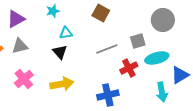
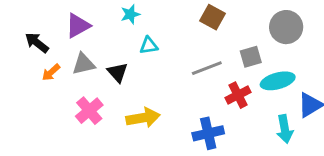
brown square: (101, 13) -> (212, 17), moved
black triangle: (60, 52) -> (118, 72), moved

